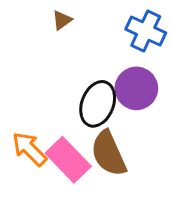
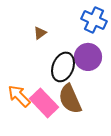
brown triangle: (62, 20) -> (40, 33), moved

